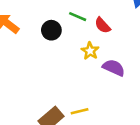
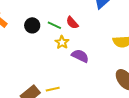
green line: (78, 17) -> (54, 25), moved

